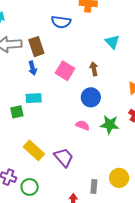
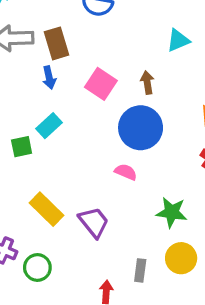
cyan triangle: (112, 42) -> (178, 40), turned 49
blue circle: (91, 97) -> (141, 128), size x1.4
cyan rectangle: (34, 98) -> (49, 126), turned -42
green star: (110, 125) -> (172, 212), moved

